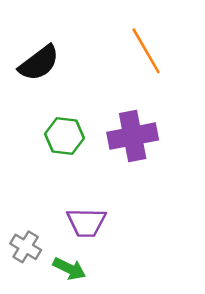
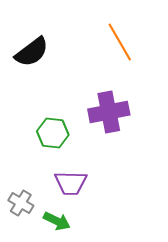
green hexagon: (65, 136) -> (53, 133), moved

